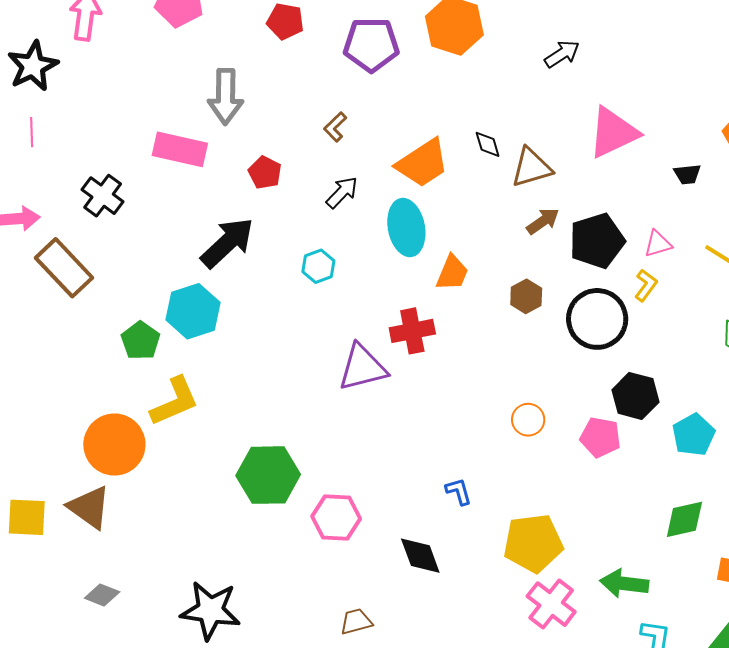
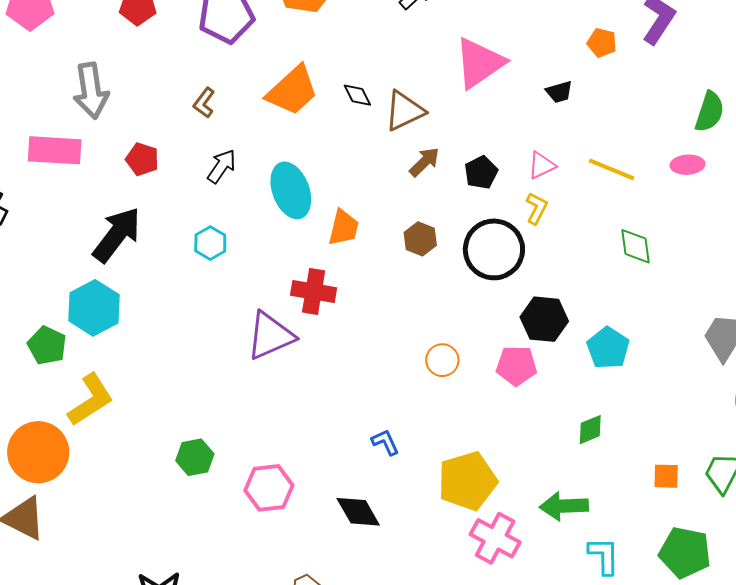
orange trapezoid: (423, 163) -> (292, 91), moved
black pentagon: (597, 241) -> (481, 172), size x0.6
red cross: (412, 331) -> (314, 291), turned 30
green hexagon: (268, 475) -> (195, 457), size x0.6
green diamond: (684, 519) -> (590, 430), moved, size x0.7

